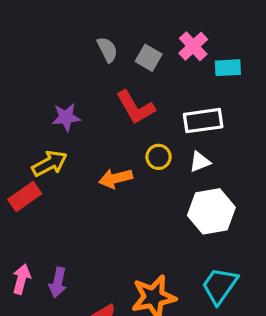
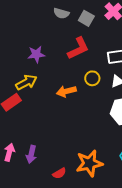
gray semicircle: (107, 50) -> (61, 13), turned 133
red L-shape: (135, 107) -> (78, 48), turned -85

